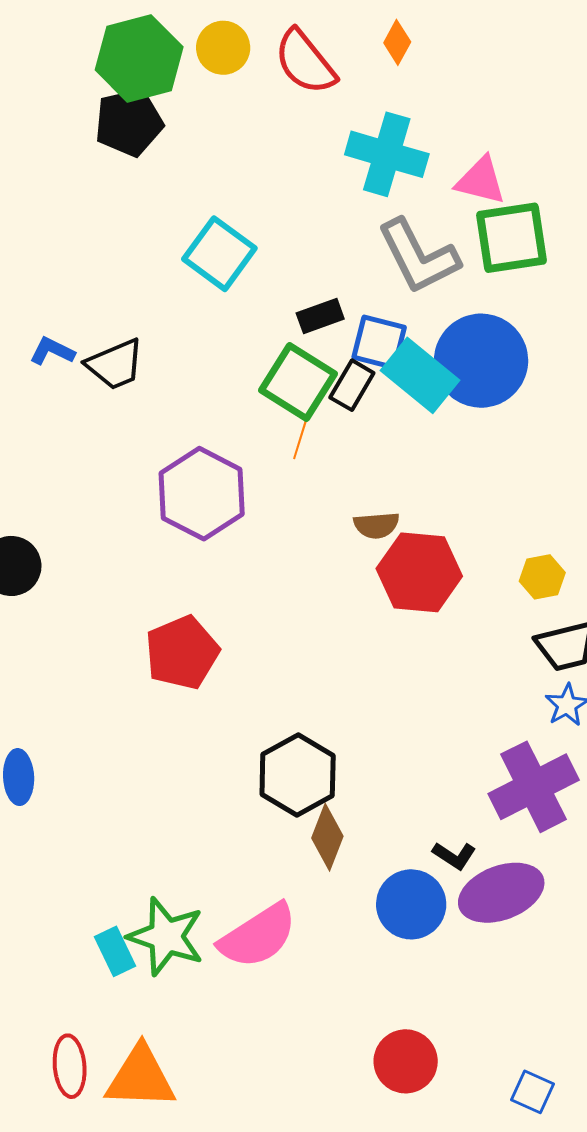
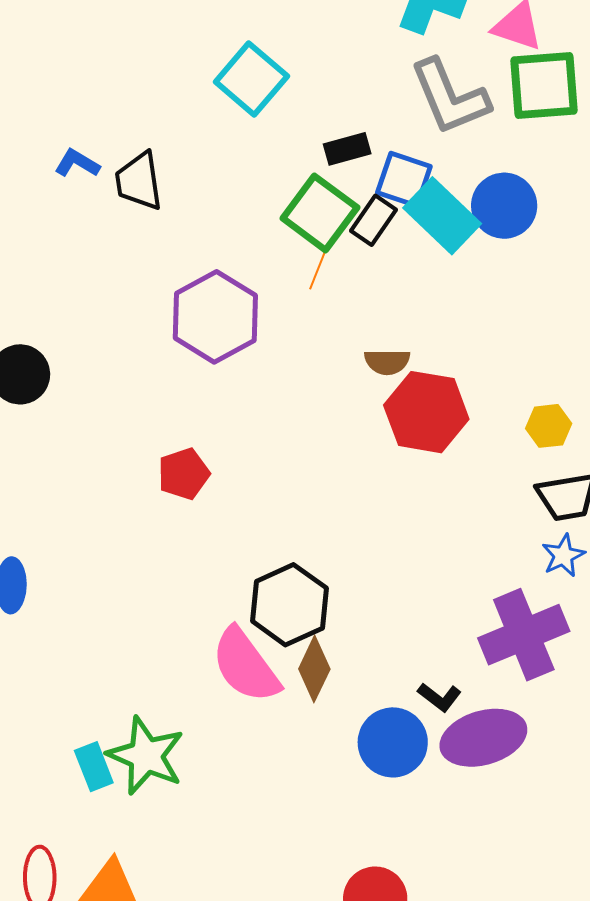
blue circle: (481, 361) -> (504, 206), size x0.7
black trapezoid: (115, 364) -> (139, 181), turned 100
red pentagon: (182, 653) -> (184, 474), size x0.7
pink semicircle: (258, 936) -> (245, 665), moved, turned 82

